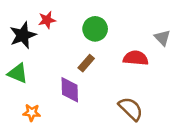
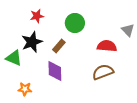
black star: (23, 35) -> (32, 42), moved
brown rectangle: (86, 63) -> (59, 46), moved
brown semicircle: (131, 109) -> (103, 72), moved, turned -65

